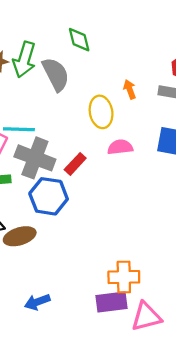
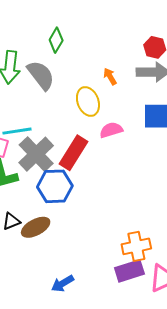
green diamond: (79, 40) -> (56, 40), turned 55
gray cross: (35, 158) -> (36, 154), turned 36
red rectangle: (75, 164) -> (73, 153), size x1.6

